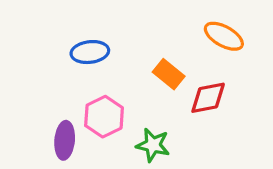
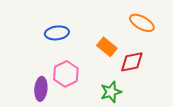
green star: (153, 145) -> (111, 92), moved, turned -30

